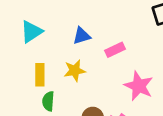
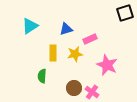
yellow star: (75, 71) -> (75, 54), moved
yellow rectangle: (40, 75) -> (53, 53), moved

